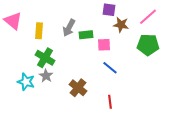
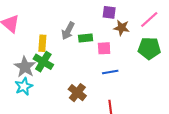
yellow rectangle: (39, 31) -> (42, 43), moved
blue line: (110, 68) -> (110, 72), turned -49
gray star: (46, 76) -> (25, 67), moved, size x1.5
cyan star: (26, 82) -> (24, 86), turned 30

